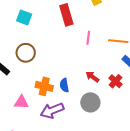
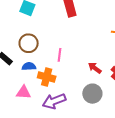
pink line: (88, 38) -> (60, 55), moved
blue semicircle: (64, 85) -> (29, 66), moved, turned 96

